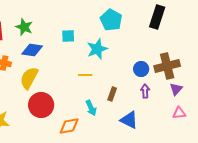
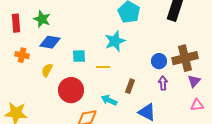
cyan square: (68, 36) -> (79, 56), moved
yellow semicircle: (29, 78) -> (47, 70), size x0.6
red circle: (41, 105) -> (71, 90), moved
cyan arrow: (91, 108) -> (109, 100), turned 140

